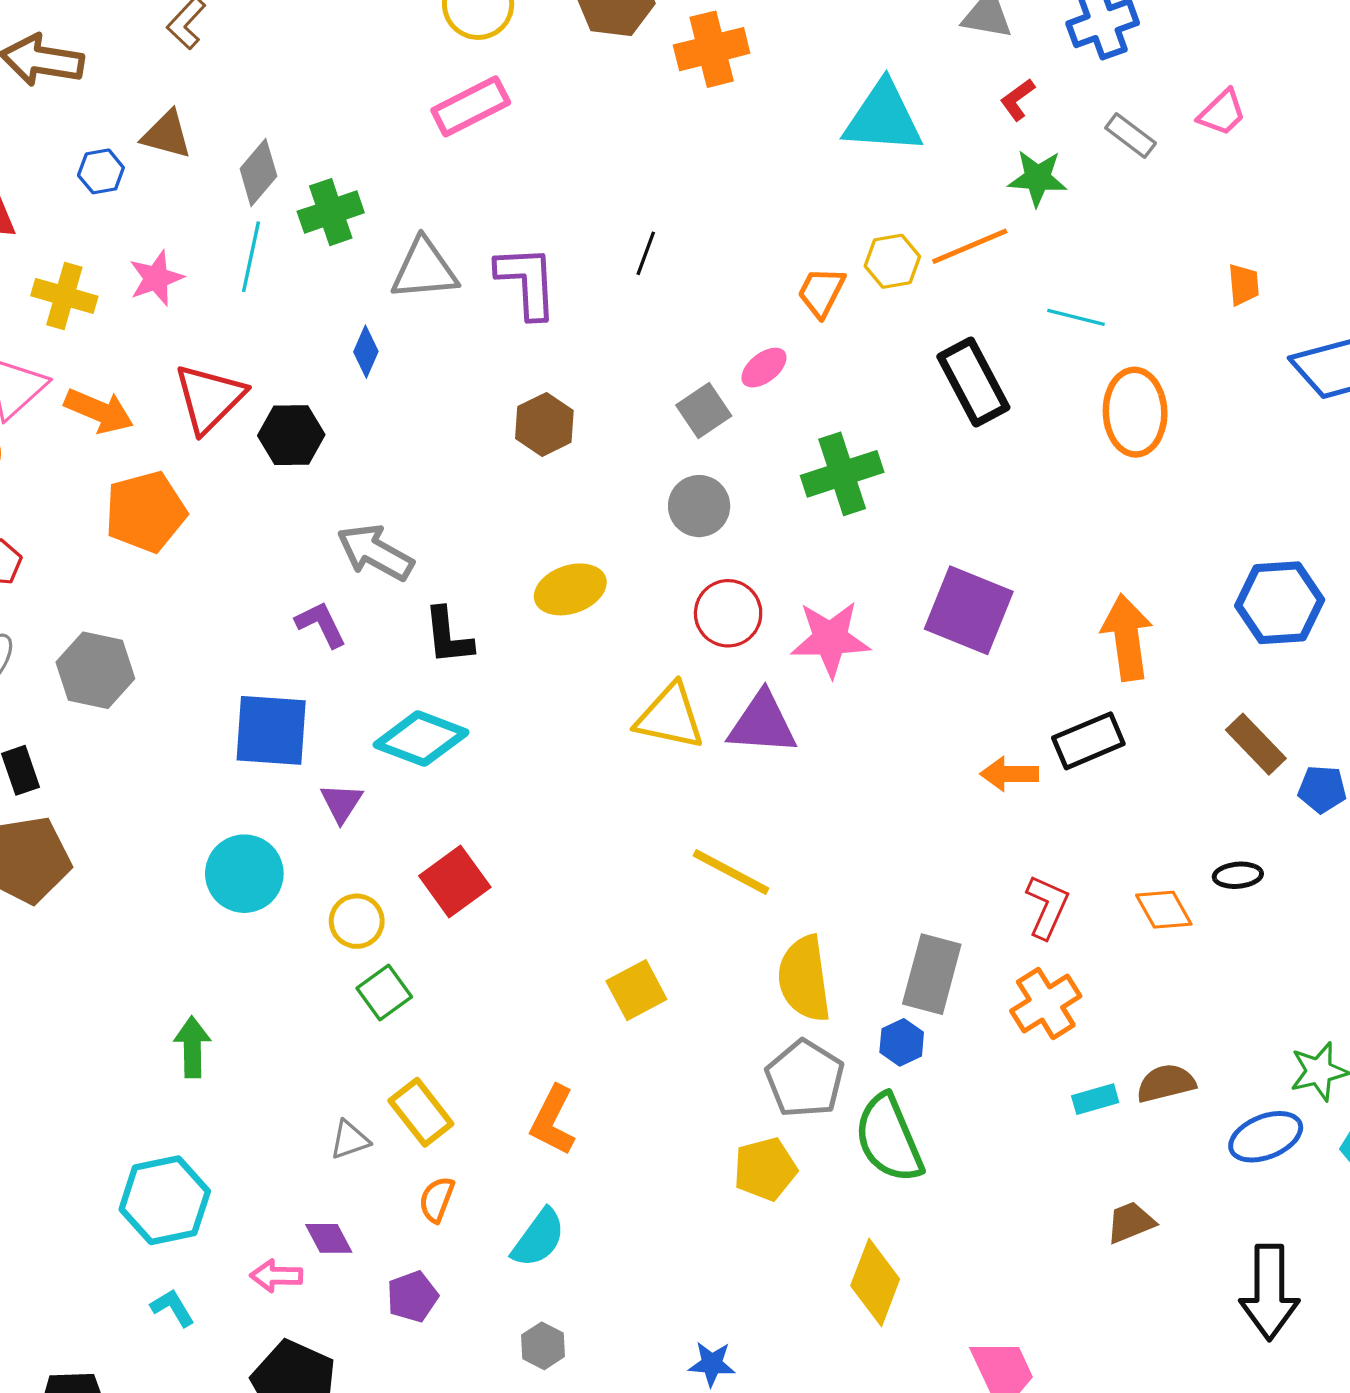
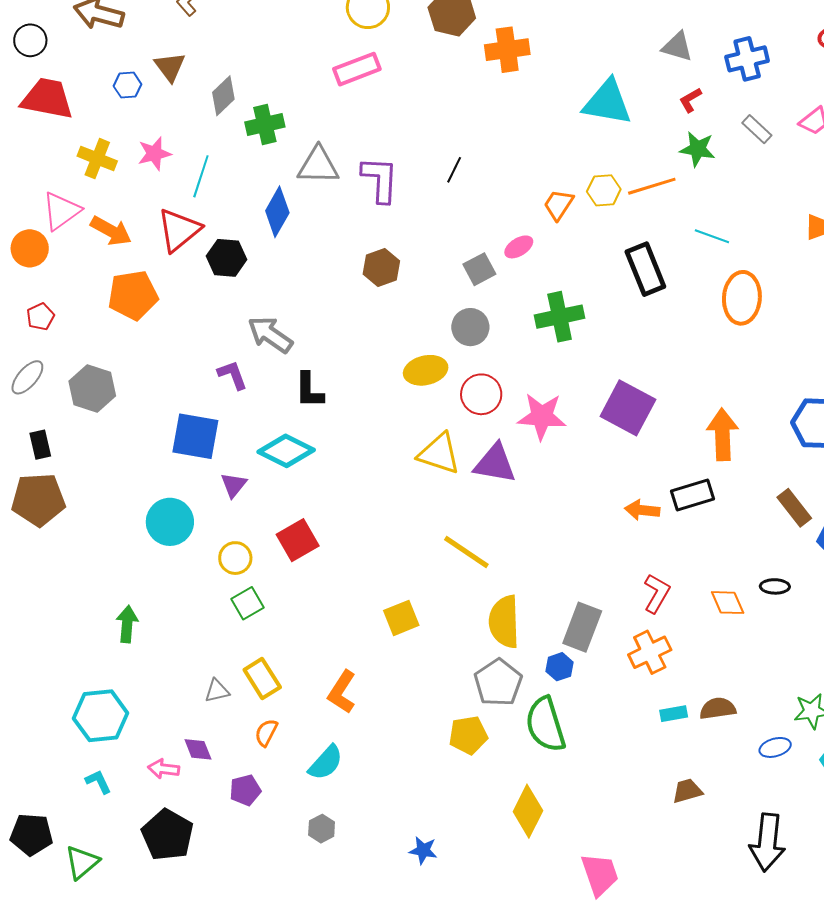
brown triangle: (167, 135) -> (170, 67), turned 32
cyan line: (251, 257) -> (201, 176), moved
blue diamond: (366, 352) -> (277, 212), size x1.6
yellow ellipse: (570, 589) -> (426, 370), moved
blue ellipse: (1266, 1137) -> (775, 747), size x0.7

